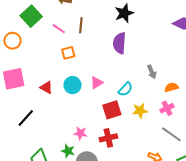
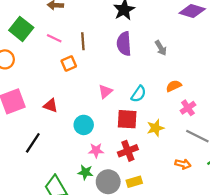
brown line: (81, 25) -> (83, 41), moved
gray arrow: (152, 72) -> (161, 48), moved
cyan circle: (73, 85) -> (84, 125), moved
orange semicircle: (171, 87) -> (174, 86), moved
red square: (112, 110) -> (127, 119), turned 30
yellow star: (140, 111) -> (155, 128), moved

